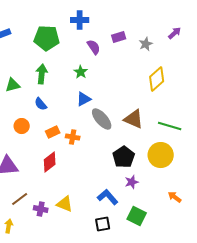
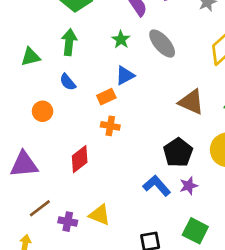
gray ellipse: (102, 119) -> (162, 44), moved
orange rectangle: (53, 132) -> (106, 97), moved
blue L-shape: (108, 197) -> (157, 186), moved

